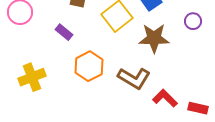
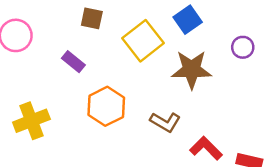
brown L-shape: (134, 78) -> (165, 122), size x0.7

